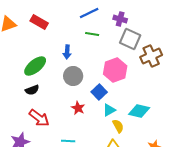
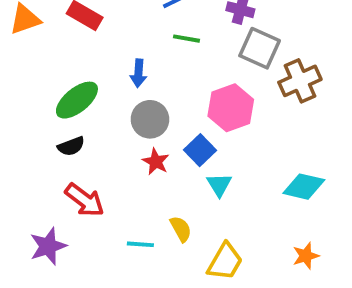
red star: (78, 108) -> (156, 162), moved
cyan triangle: (109, 110) -> (219, 185), turned -32
cyan diamond: (139, 111) -> (304, 187), moved
yellow semicircle: (118, 126) -> (181, 229), moved

